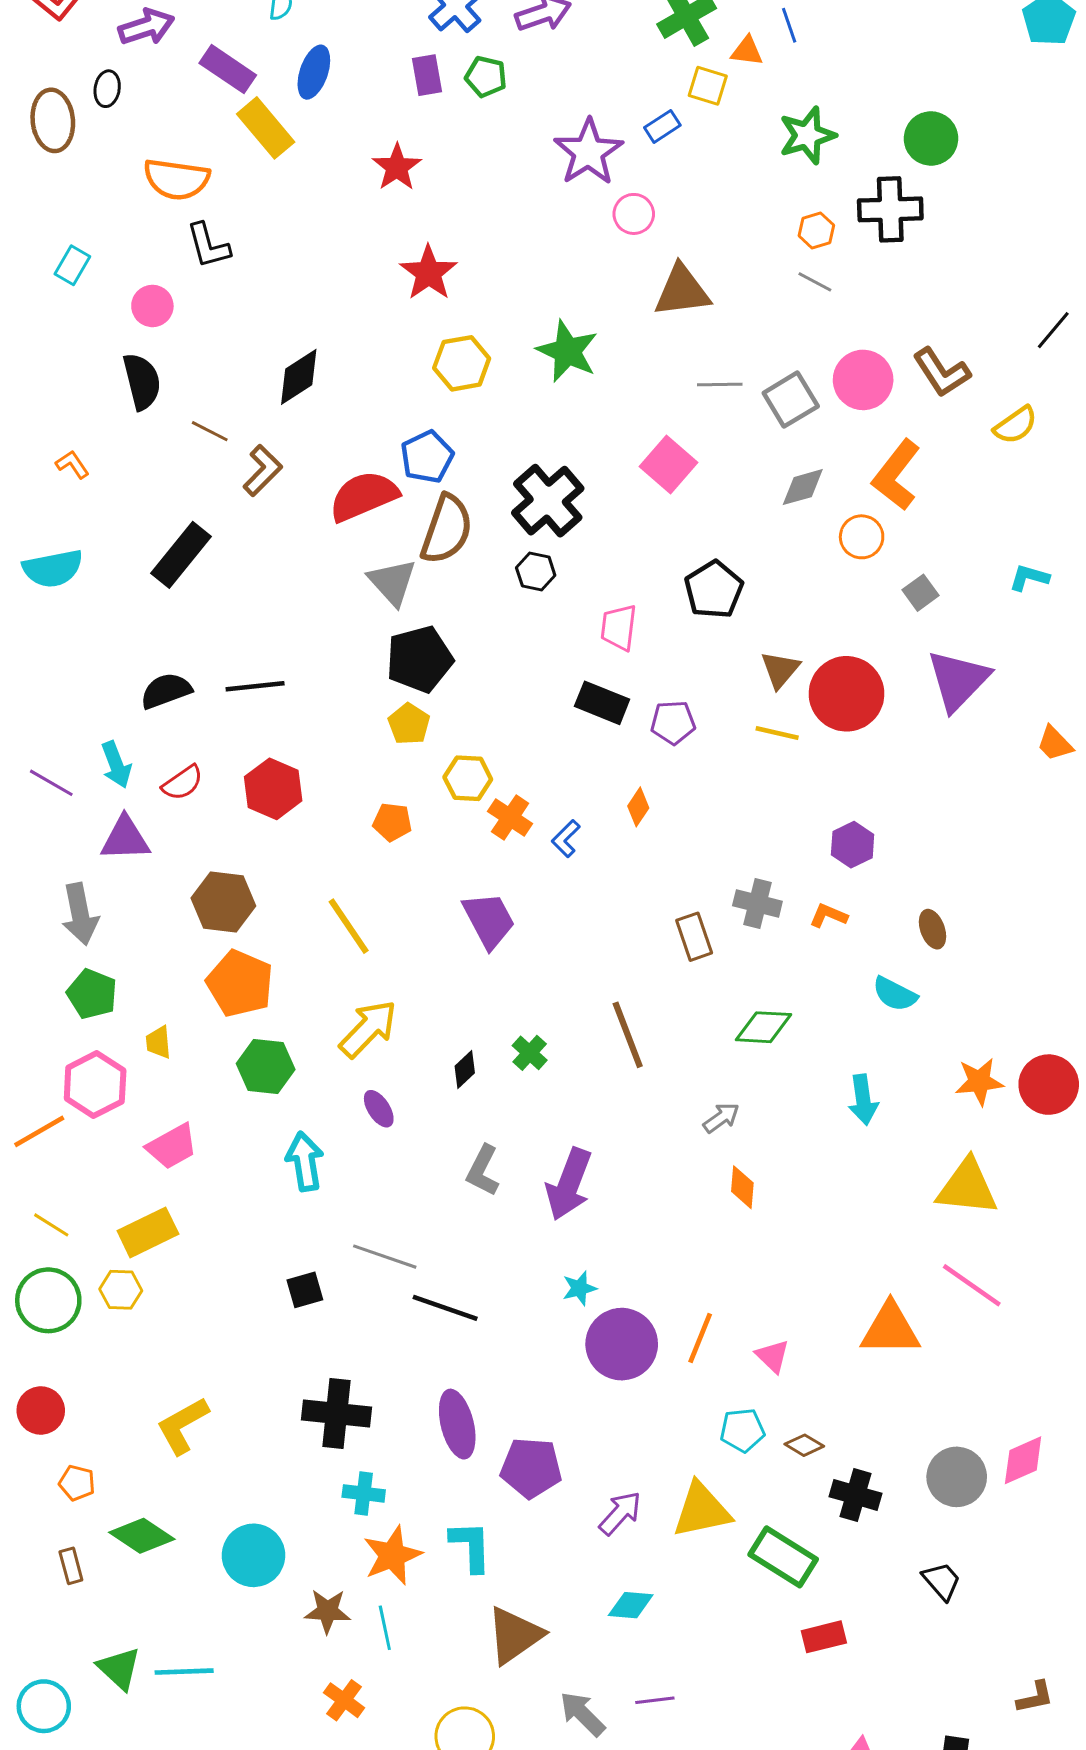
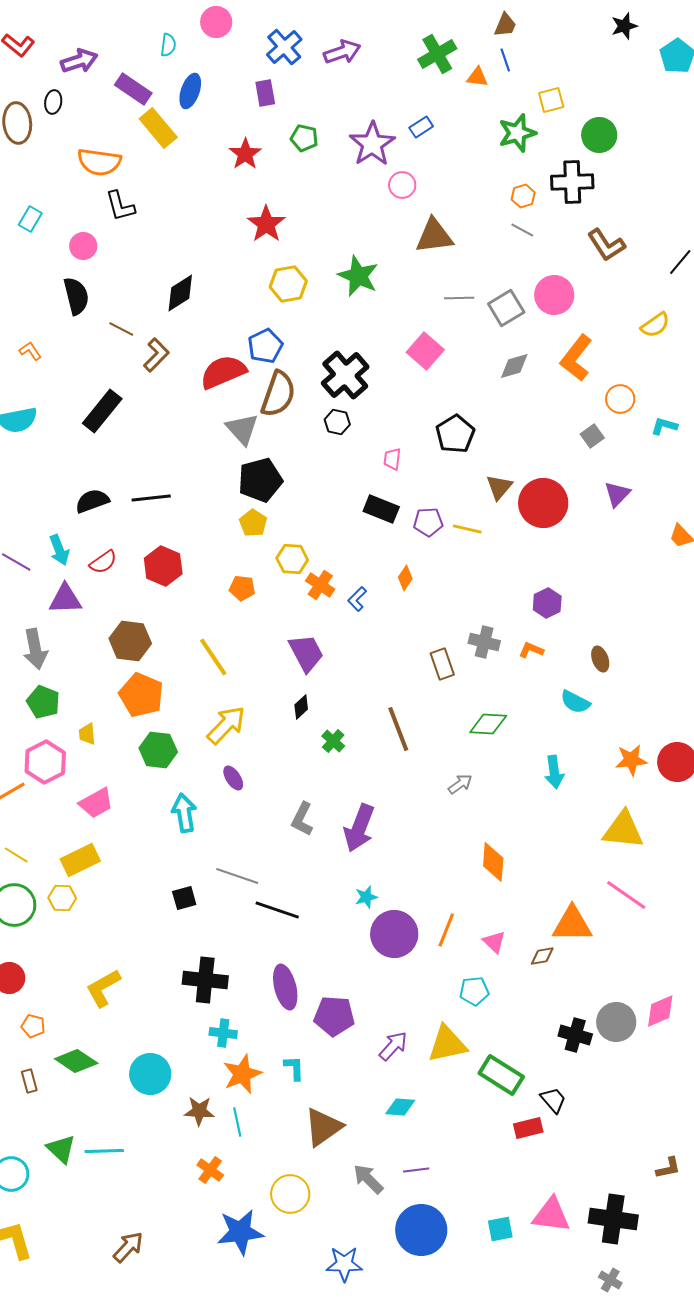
green pentagon: (486, 77) -> (304, 138), moved
yellow square: (708, 86) -> (551, 100), moved, turned -32
brown L-shape: (942, 372) -> (606, 245), moved
orange circle: (862, 537) -> (620, 399), moved
pink trapezoid: (619, 627) -> (392, 459), size x0.7
purple triangle: (958, 680) -> (617, 494), size x0.6
yellow line: (777, 733) -> (467, 529), moved
black diamond: (465, 1069) -> (301, 707), moved
orange diamond: (742, 1187) -> (493, 862), moved, size x1.4
brown diamond: (804, 1445) -> (542, 956), moved, turned -40
black cross: (856, 1495) -> (575, 1035), moved
cyan L-shape: (471, 1546) -> (294, 1068), size x0.7
black trapezoid: (942, 1581) -> (553, 1100), moved

